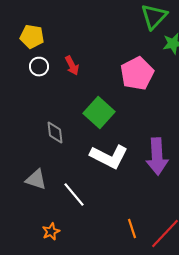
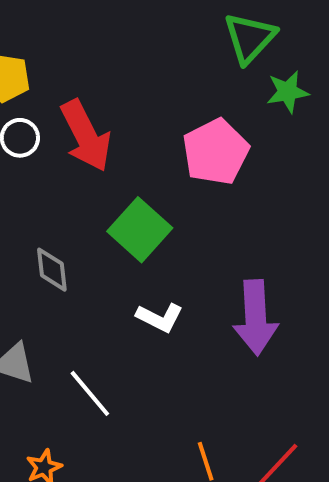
red arrow: (72, 66) -> (86, 136), size x1.8
white L-shape: (109, 157) -> (160, 318), size x0.6

